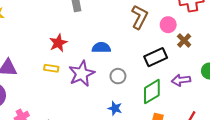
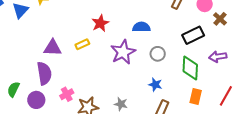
yellow rectangle: (51, 68) -> (82, 44), moved, turned -32
green diamond: (152, 92) -> (190, 68), turned -55

